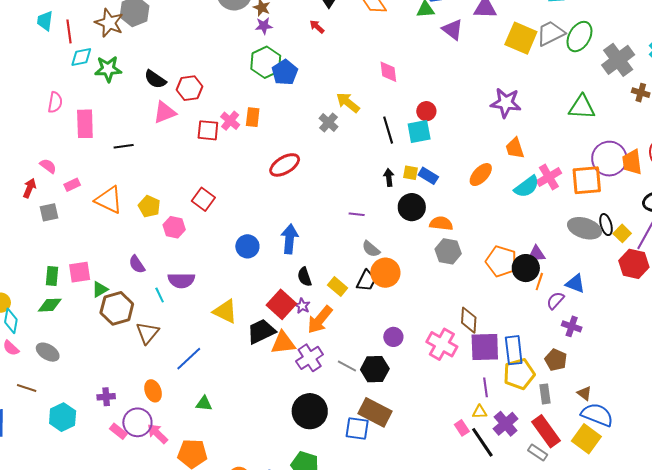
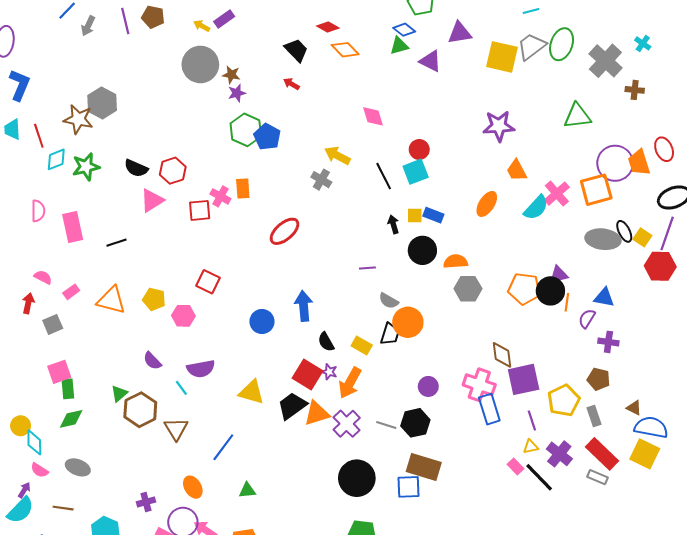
pink square: (80, 272) -> (59, 372), moved
blue rectangle: (514, 350) -> (489, 409), moved

